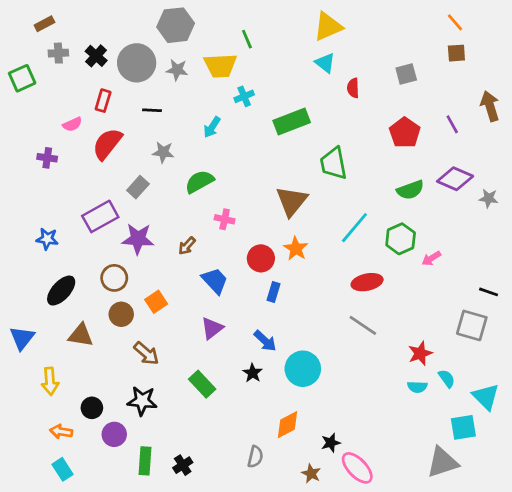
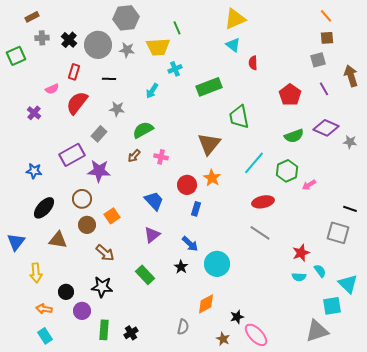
gray square: (406, 74) -> (318, 60), moved
purple cross: (47, 158) -> (34, 113), turned 32
brown arrow: (187, 246) -> (134, 156), moved

